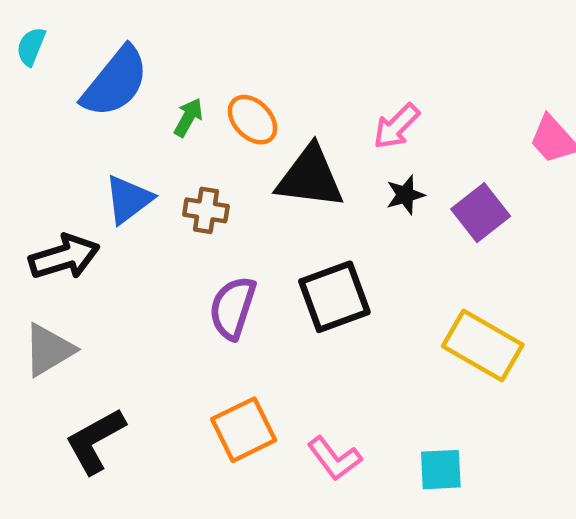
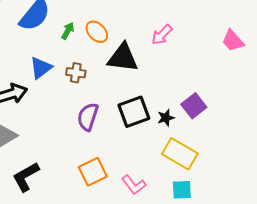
black star: (405, 195) -> (166, 118), moved
purple square: (481, 213) -> (194, 106), moved
yellow rectangle: (483, 346) -> (180, 154), moved

